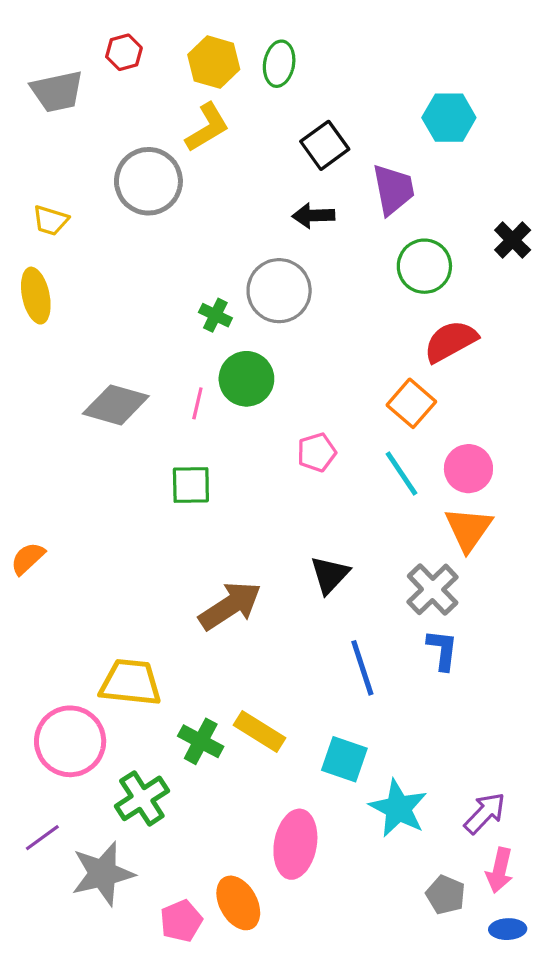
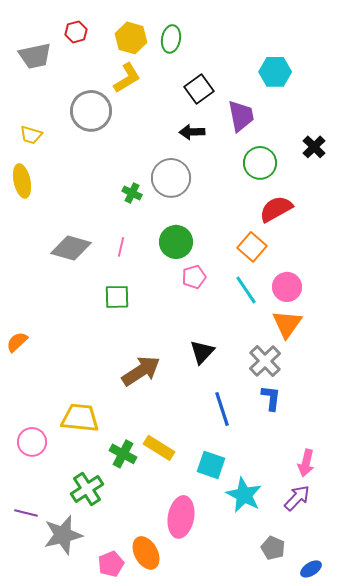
green circle: (246, 379) -> (176, 242), moved
pink circle: (70, 741) -> (32, 442), moved, size x0.7
purple line: (42, 838) -> (26, 513), turned 50
pink arrow: (500, 870) -> (306, 463), moved
blue ellipse: (508, 929) -> (311, 569), turned -30

